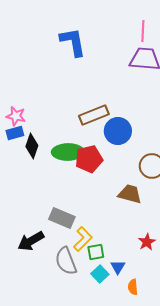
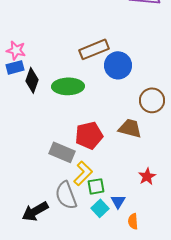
red pentagon: (89, 159) -> (89, 135), moved
black arrow: (31, 241) -> (35, 211), moved

